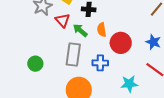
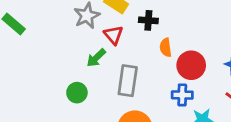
green arrow: (80, 30) -> (96, 58), moved, turned -84
blue cross: (100, 63) -> (182, 95), moved

